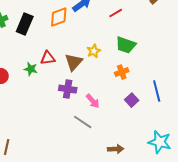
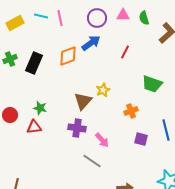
red line: (116, 13) -> (125, 52), turned -32
green trapezoid: (126, 45) -> (152, 84), moved
red triangle: (48, 58) -> (34, 127), moved
purple square: (132, 100) -> (141, 139), turned -32

